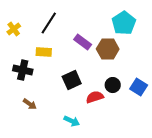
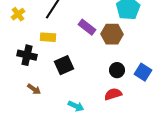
black square: (72, 80) -> (64, 65), moved
red semicircle: (95, 97) -> (113, 94), moved

